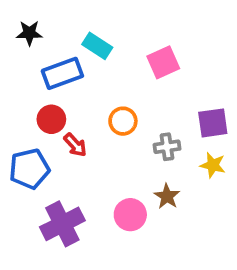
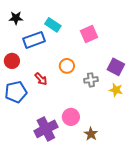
red circle: (51, 119) -> (12, 61), moved
purple square: (213, 123) -> (116, 67), turned 36
brown star: (167, 196) -> (91, 134), moved
purple cross: (62, 224) -> (46, 129), moved

